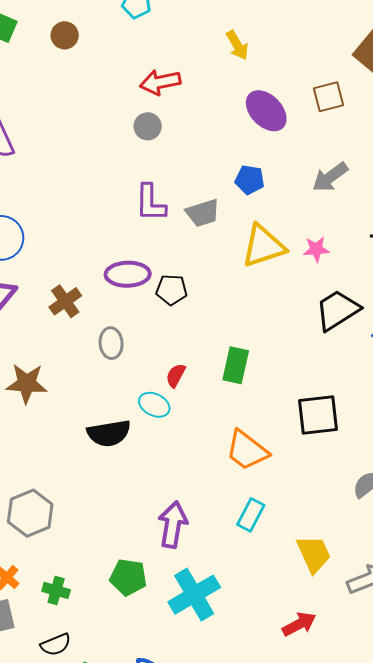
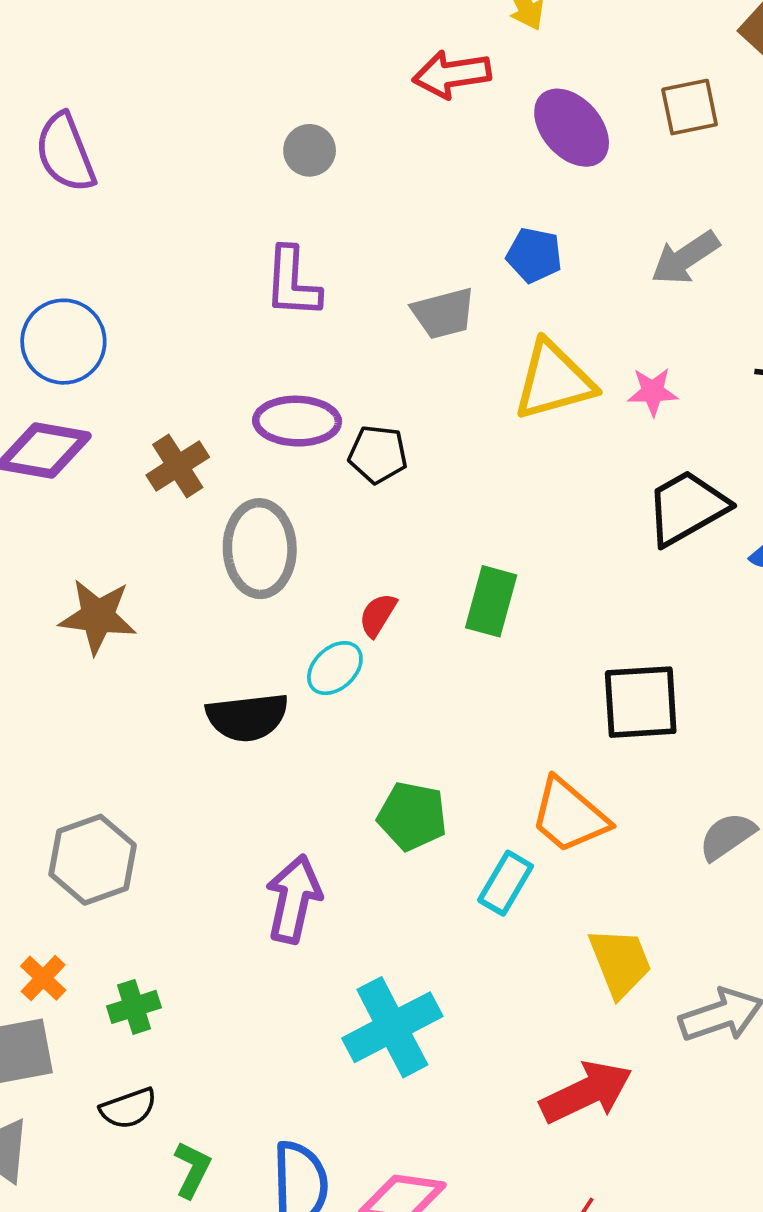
red arrow: (160, 82) -> (452, 74), moved
gray circle: (148, 126) -> (310, 150), moved
purple L-shape: (150, 203) -> (292, 282), moved
gray ellipse: (111, 343) -> (260, 549), size x1.6
cyan ellipse: (154, 405) -> (335, 668), turned -72
orange trapezoid: (247, 450) -> (569, 816), moved
purple arrow: (173, 525) -> (294, 899), moved
green pentagon: (128, 577) -> (412, 816), moved
green cross: (56, 590) -> (134, 1007), turned -36
red arrow: (299, 624) -> (586, 1092), size x1.4

